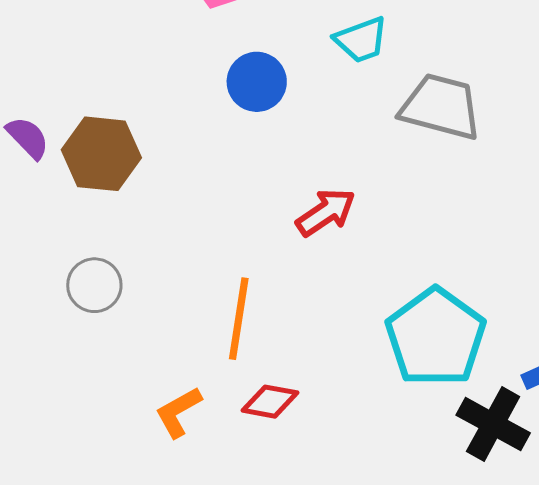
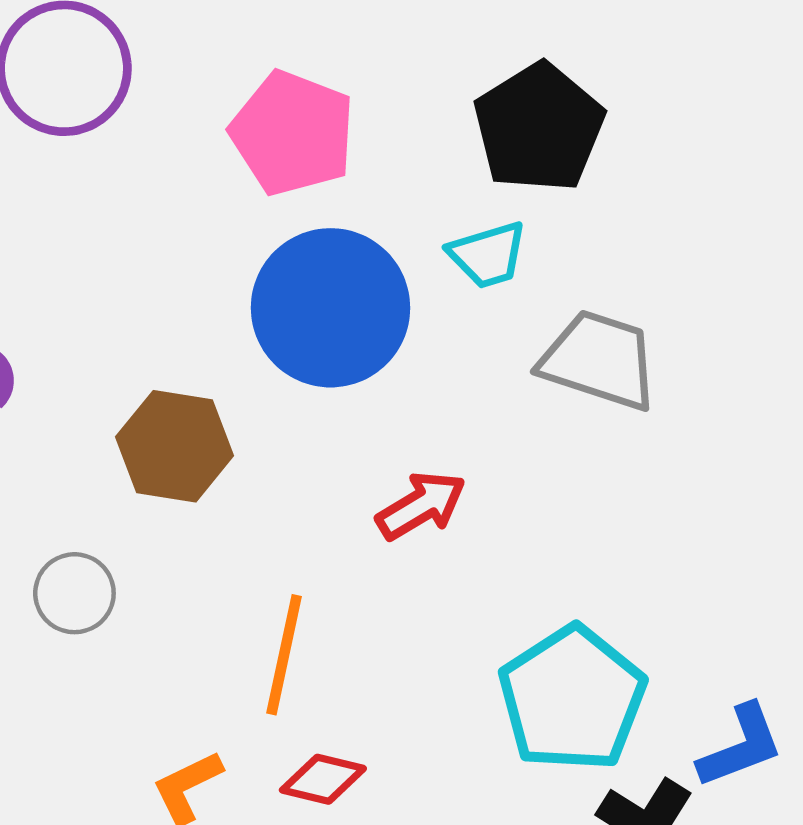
blue circle: (257, 82) -> (331, 308), size x1.8
brown hexagon: (101, 154) -> (175, 446), moved

